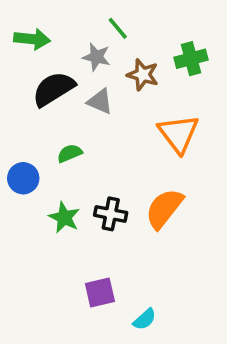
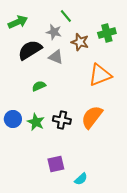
green arrow: (32, 39) -> (18, 22), turned -30
orange triangle: (178, 134) -> (100, 75), turned 45
blue circle: (23, 178) -> (13, 119), moved

